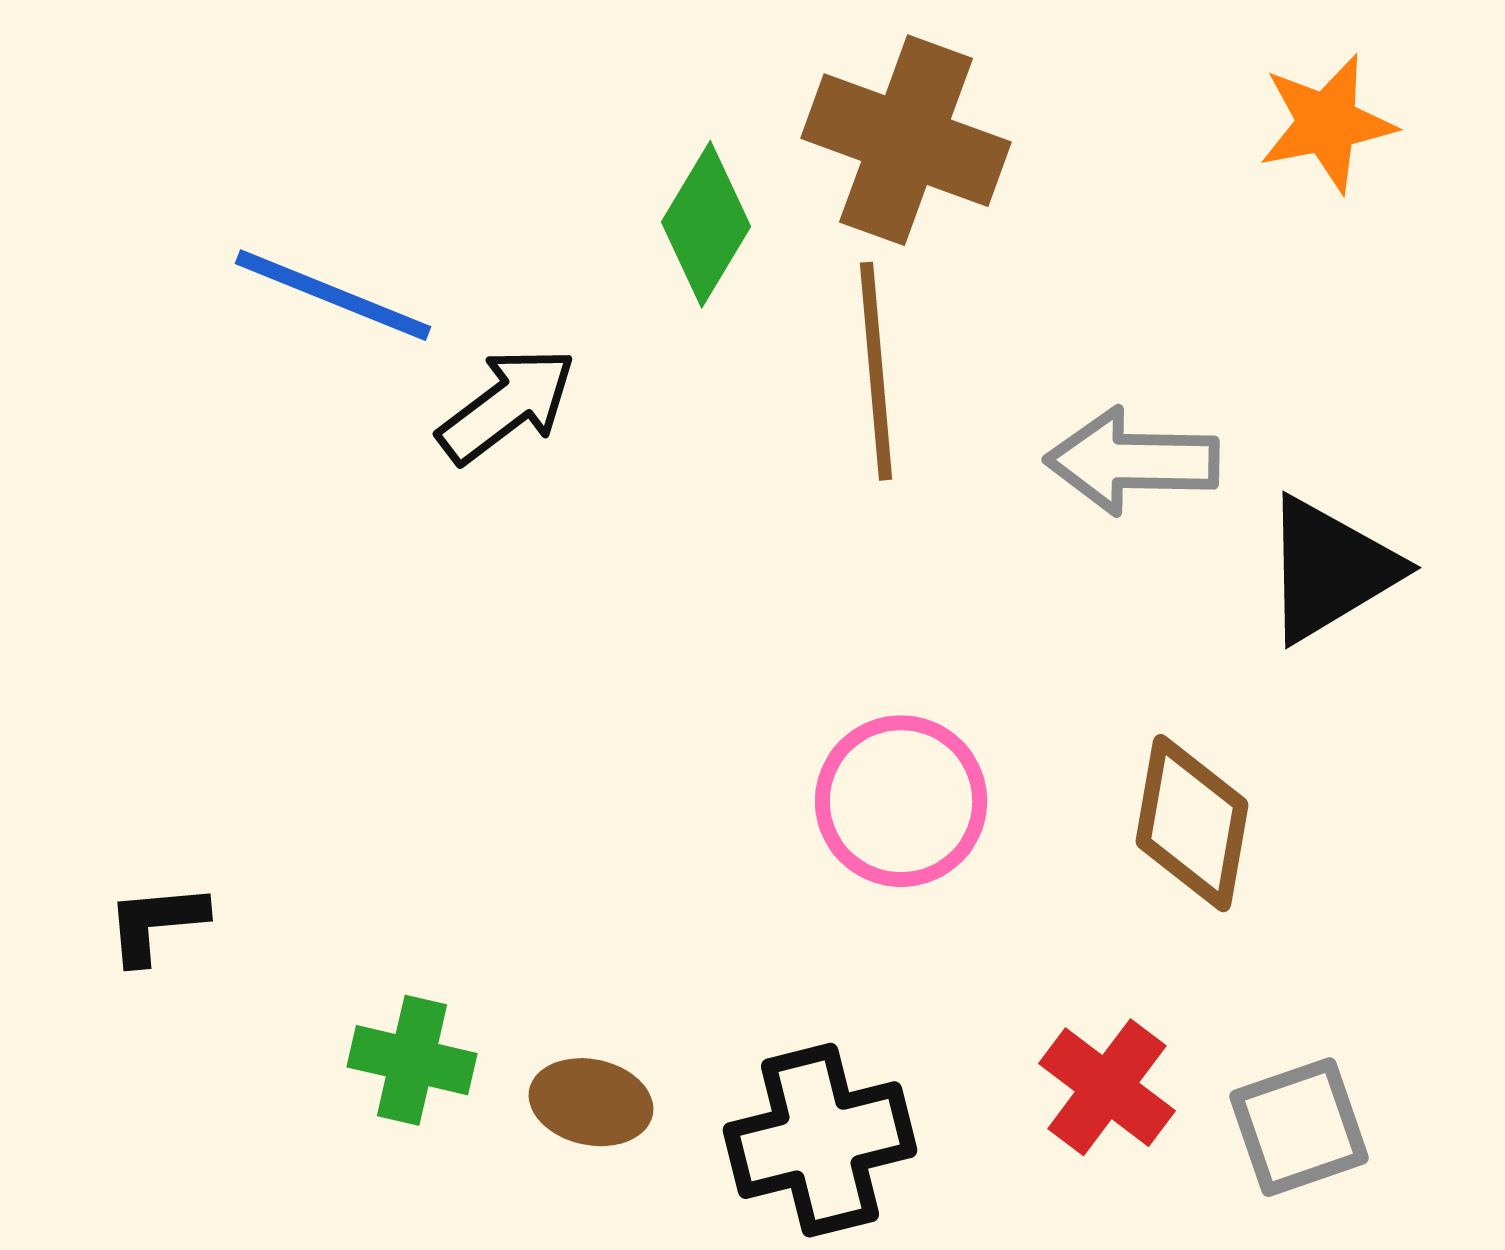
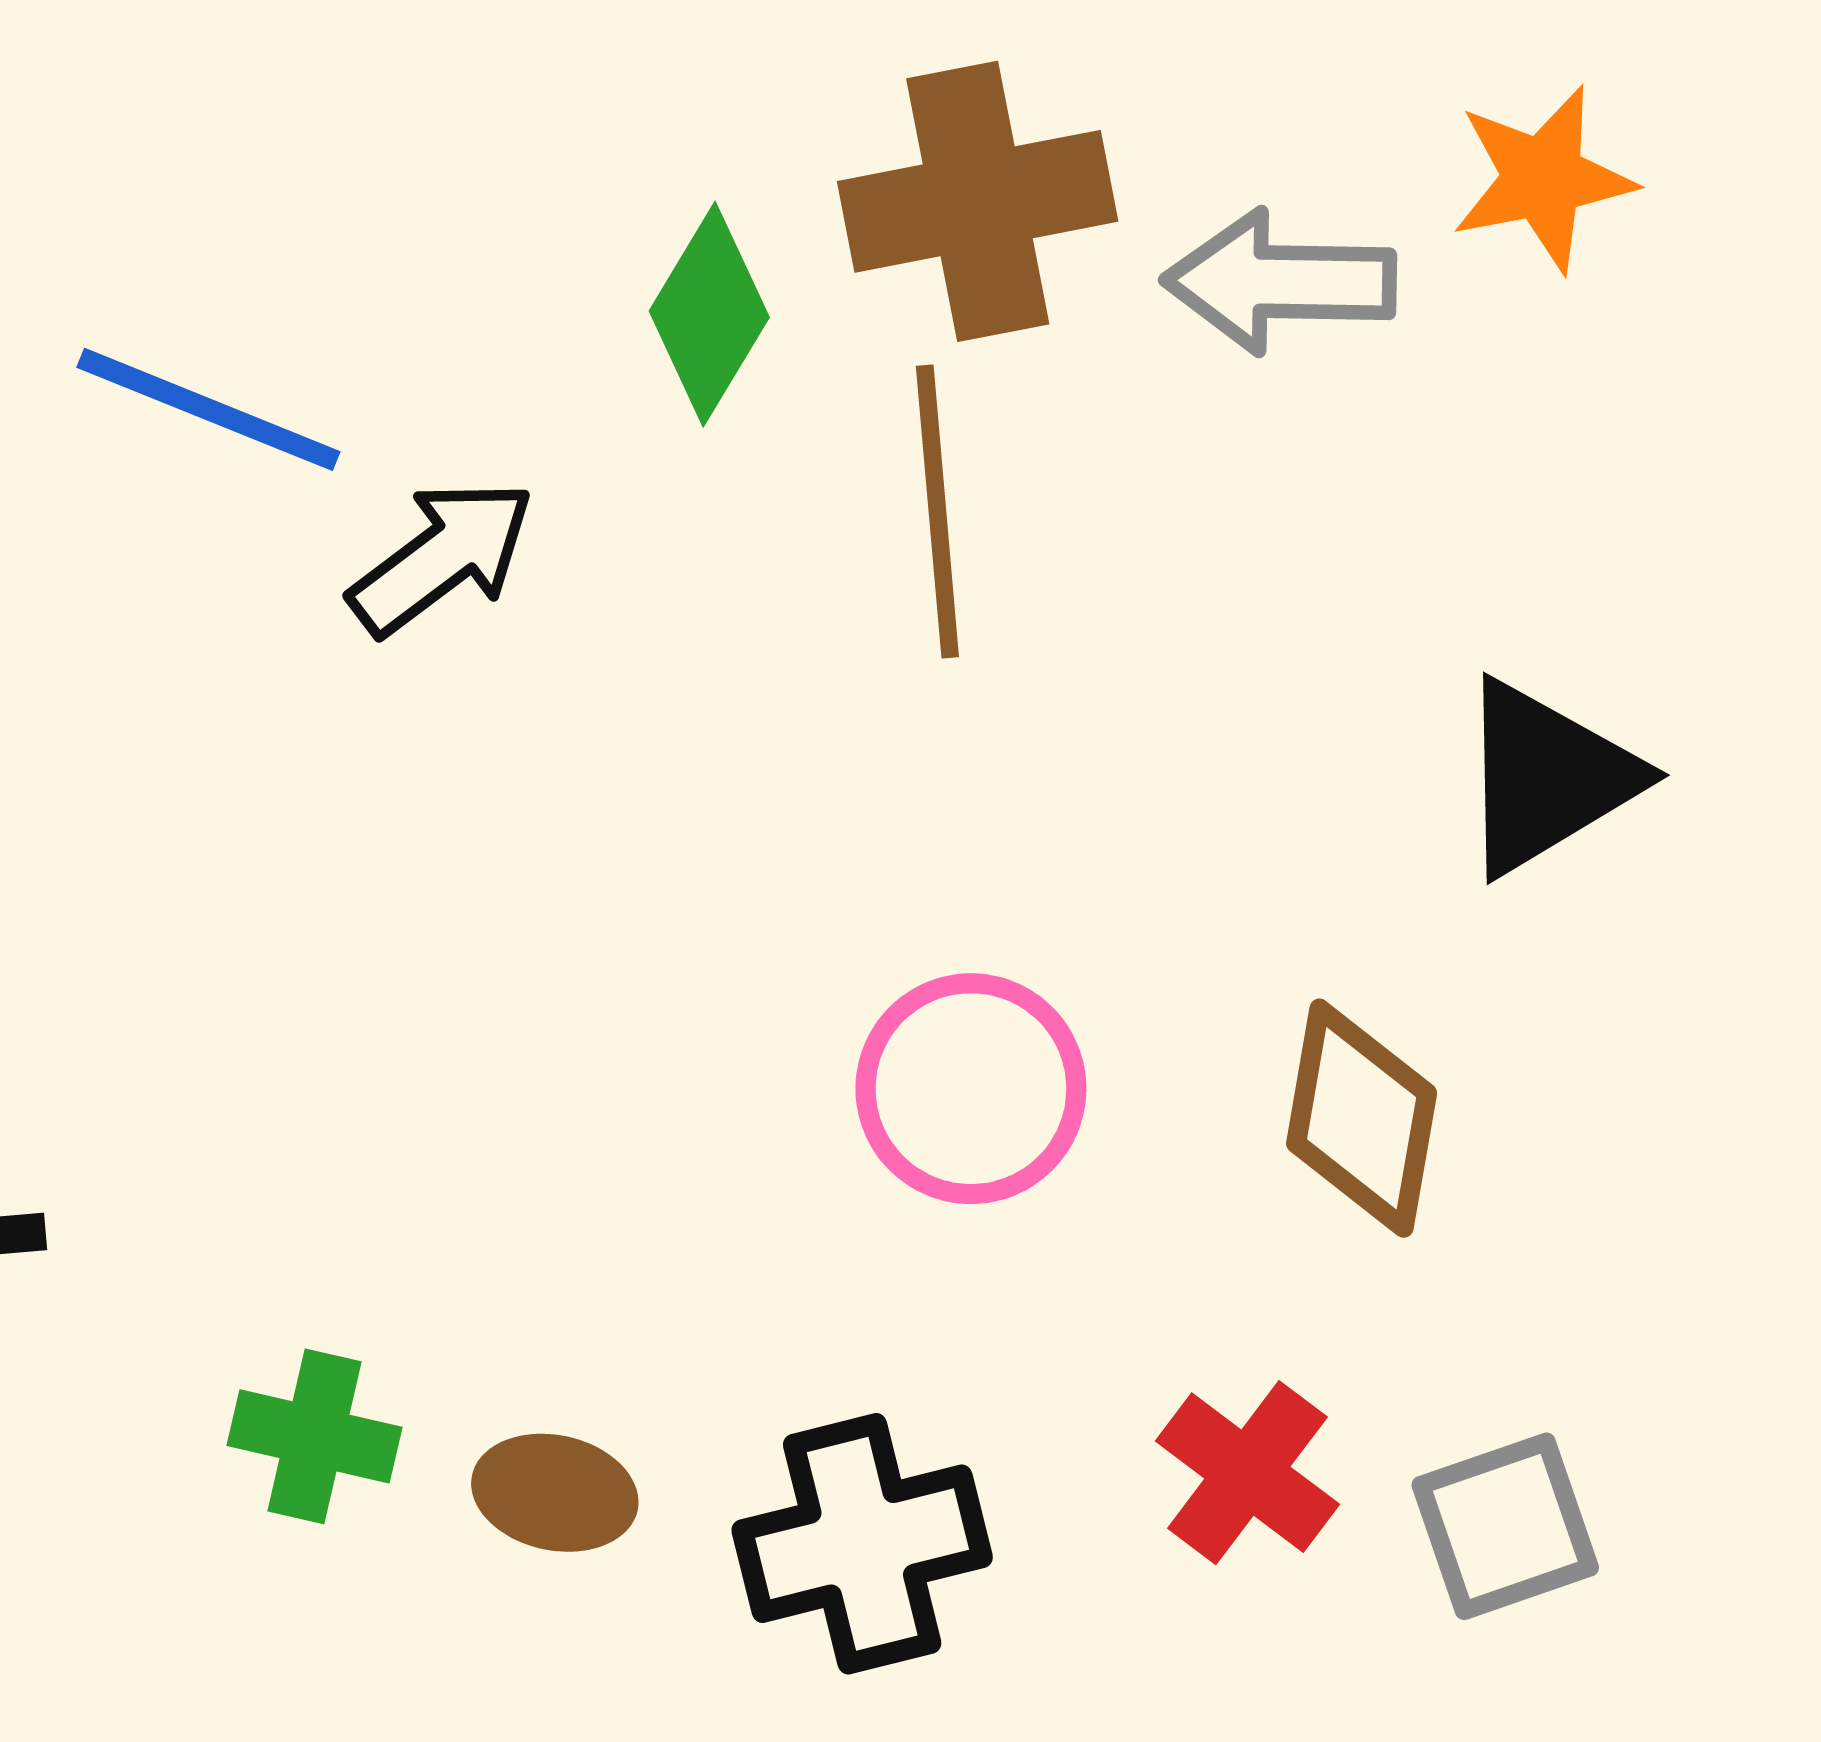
brown cross: (906, 140) -> (978, 201), turned -31
gray arrow: (1132, 461) -> (1280, 282), moved

